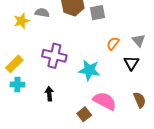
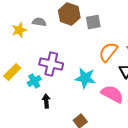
orange semicircle: (113, 43) -> (108, 52), size x1.5
cyan cross: (17, 85) -> (34, 81), moved, turned -32
pink semicircle: (105, 101) -> (112, 94), moved

